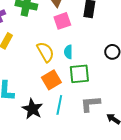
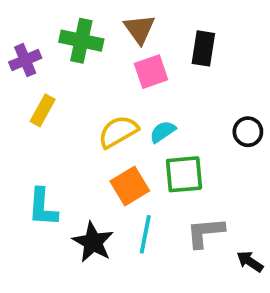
yellow semicircle: (45, 52) -> (118, 132), turned -90
cyan semicircle: (68, 52) -> (163, 132), turned 56

